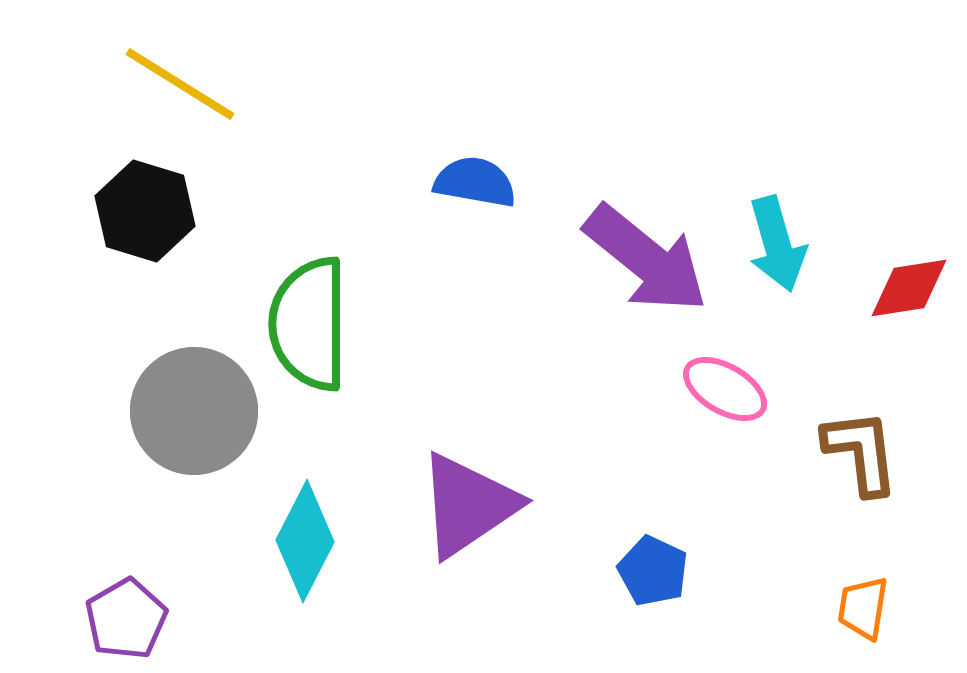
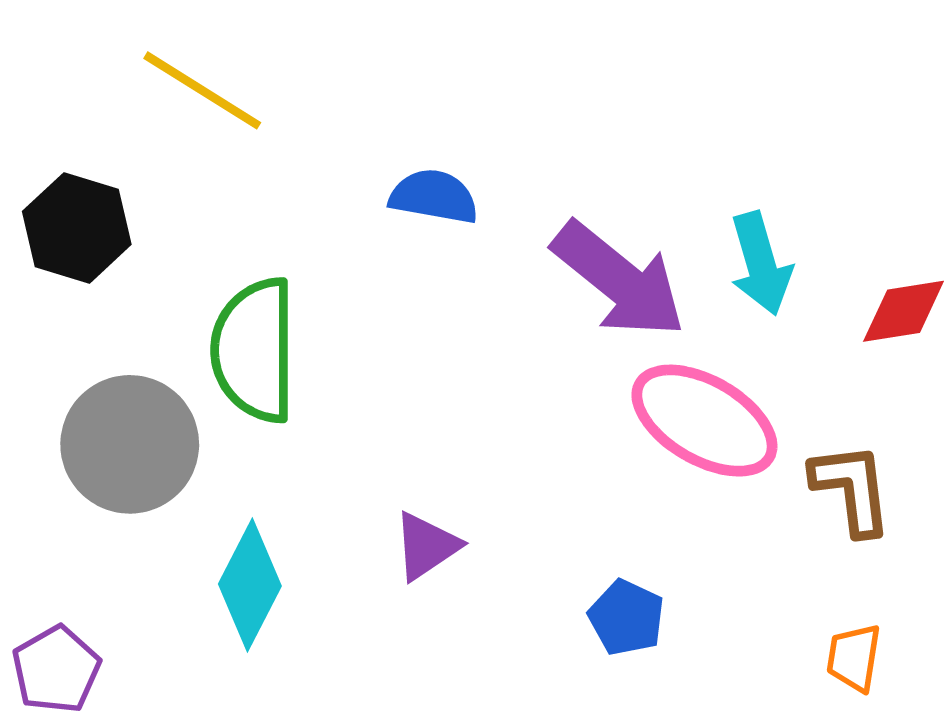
yellow line: (180, 84) -> (202, 90), moved
pink ellipse: (725, 389) -> (704, 421), size x1.6
purple triangle: (468, 505) -> (426, 546), size x0.6

